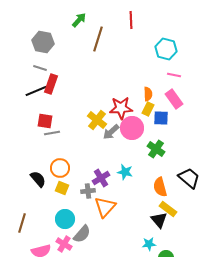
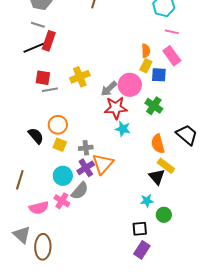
red star: (121, 108) -> (116, 108), moved
yellow cross: (97, 120) -> (80, 77), moved, turned 30
purple cross: (101, 178) -> (86, 168), moved

